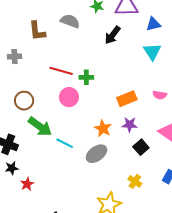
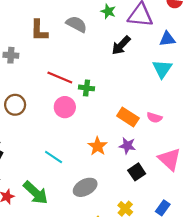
pink semicircle: (160, 95) -> (154, 118), moved
orange rectangle: (127, 99) -> (128, 117), turned 48
green arrow: (40, 127) -> (36, 193), moved
gray ellipse: (96, 154) -> (85, 187), moved

